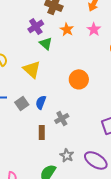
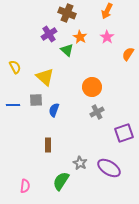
green triangle: (46, 43) -> (67, 50), moved
gray square: (22, 103) -> (36, 100), moved, turned 32
gray cross: (62, 118) -> (97, 112), moved
brown rectangle: (42, 132) -> (48, 145), moved

